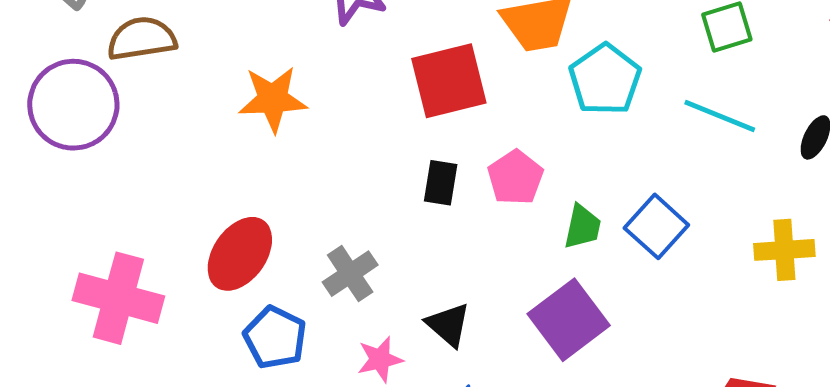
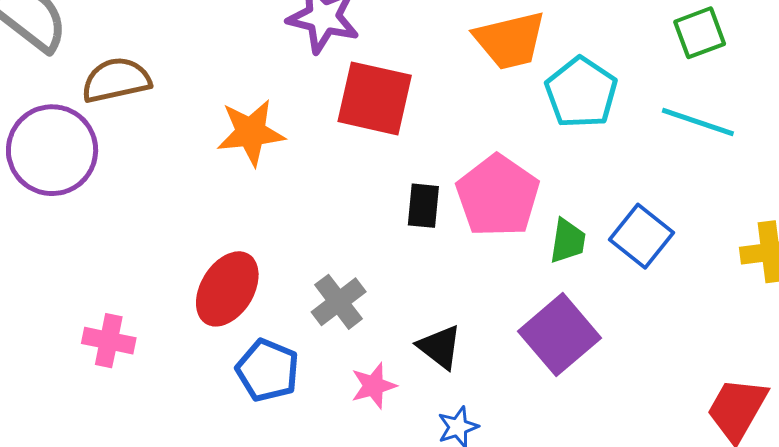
red square: (449, 81) -> (375, 98), moved, turned 30
pink pentagon: (515, 177) -> (498, 196), size x1.5
pink cross: (118, 298) -> (109, 341), size x0.6

